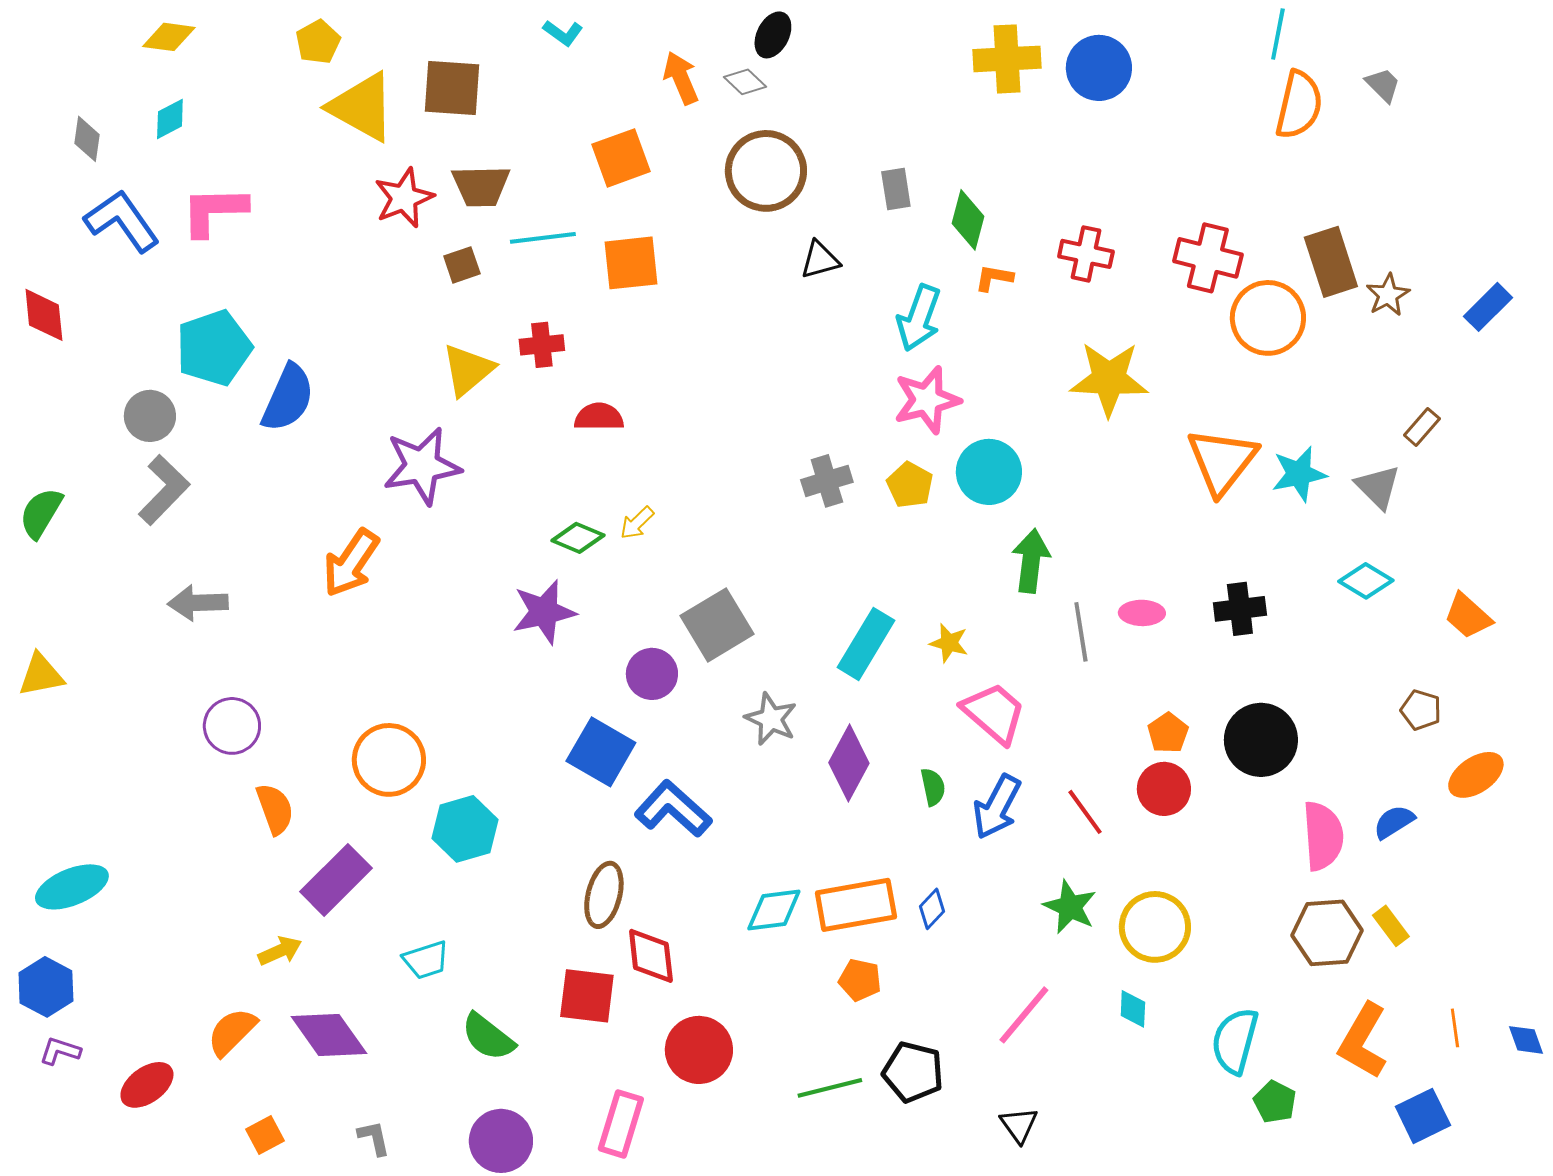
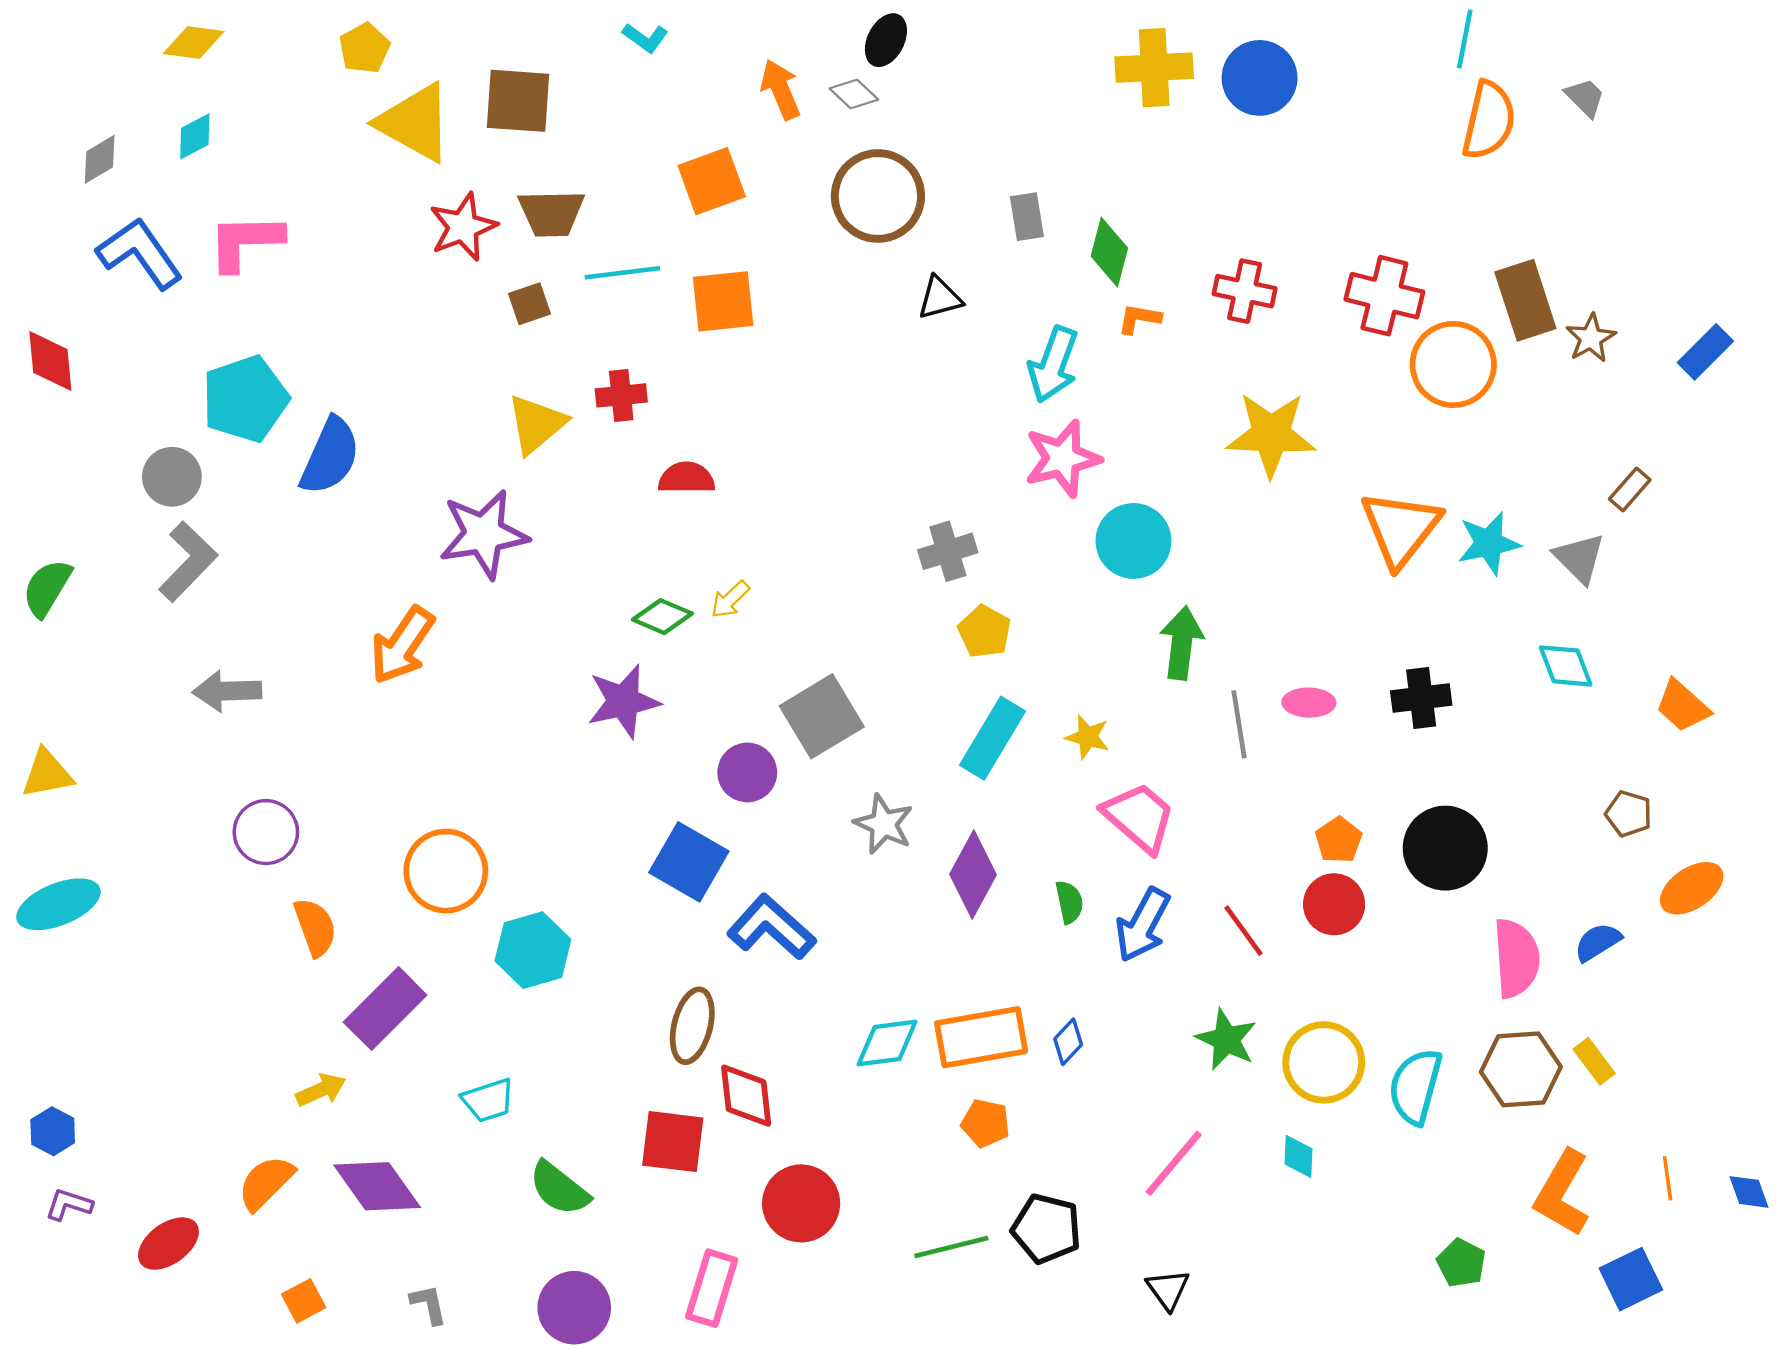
gray diamond: (87, 139) -> (100, 159), turned 51
yellow pentagon: (910, 485) -> (984, 632), moved
cyan diamond: (1366, 581) -> (1566, 666), turned 38
cyan ellipse: (72, 887) -> (58, 904), moved
blue hexagon: (46, 987) -> (53, 1131), size x0.7
cyan semicircle: (1235, 1041) -> (1415, 1087), moved

